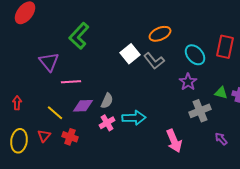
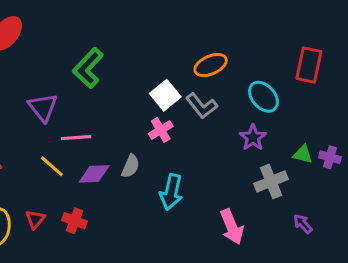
red rectangle: (225, 47) -> (309, 65), moved
yellow line: (55, 113) -> (52, 166), moved
cyan arrow: (134, 118) -> (171, 192), turned 105
pink cross: (107, 123) -> (161, 130), moved

